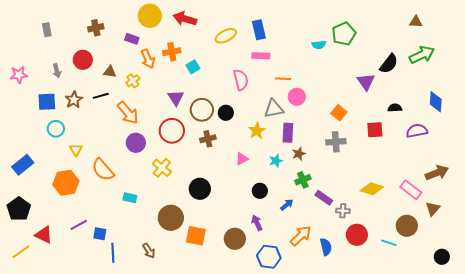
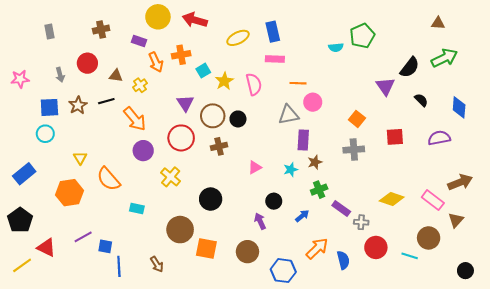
black semicircle: (395, 108) -> (421, 100), moved, turned 48
cyan circle: (56, 129) -> (45, 134), moved
yellow star: (257, 131) -> (224, 81), moved
purple arrow: (257, 223) -> (260, 221), moved

